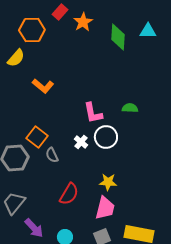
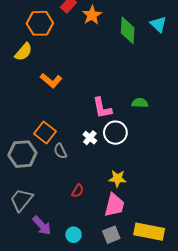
cyan triangle: (148, 31) -> (158, 24), turned 42
red semicircle: (69, 194) -> (78, 191), size x0.6

